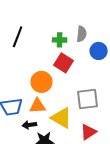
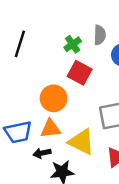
green cross: (60, 40) -> (73, 44), turned -32

